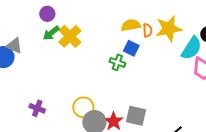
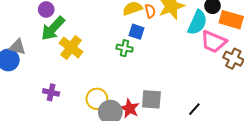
green arrow: (51, 33) -> (53, 28), size x1.5
yellow cross: (70, 36) -> (71, 48), moved
purple cross: (37, 108) -> (51, 92), moved

